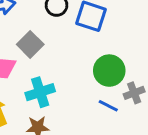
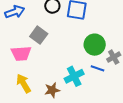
cyan cross: (40, 92) -> (74, 76), moved

